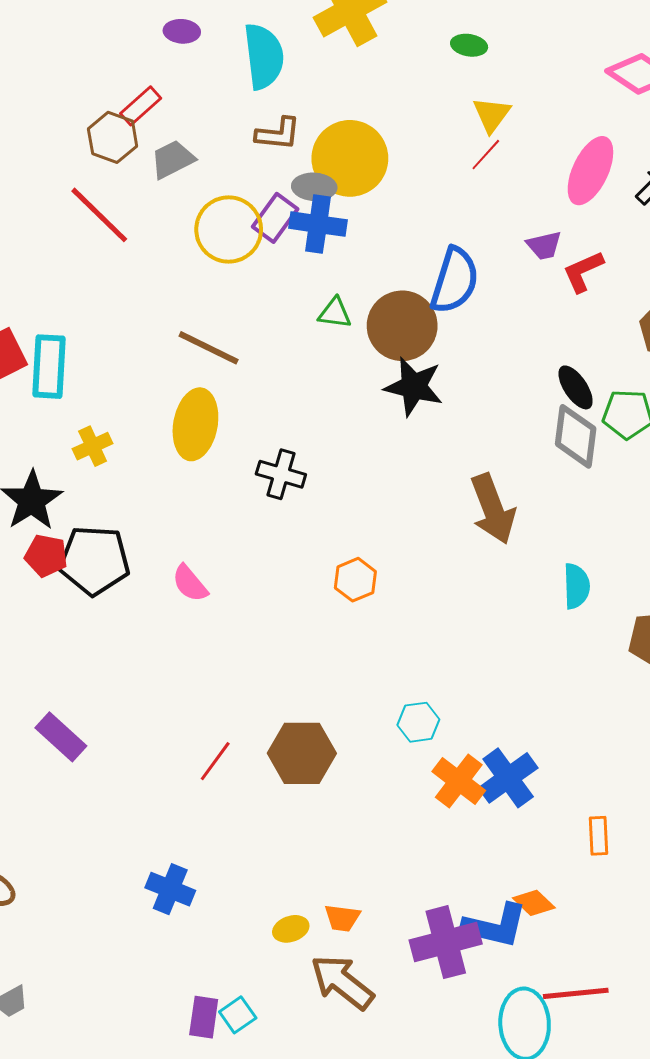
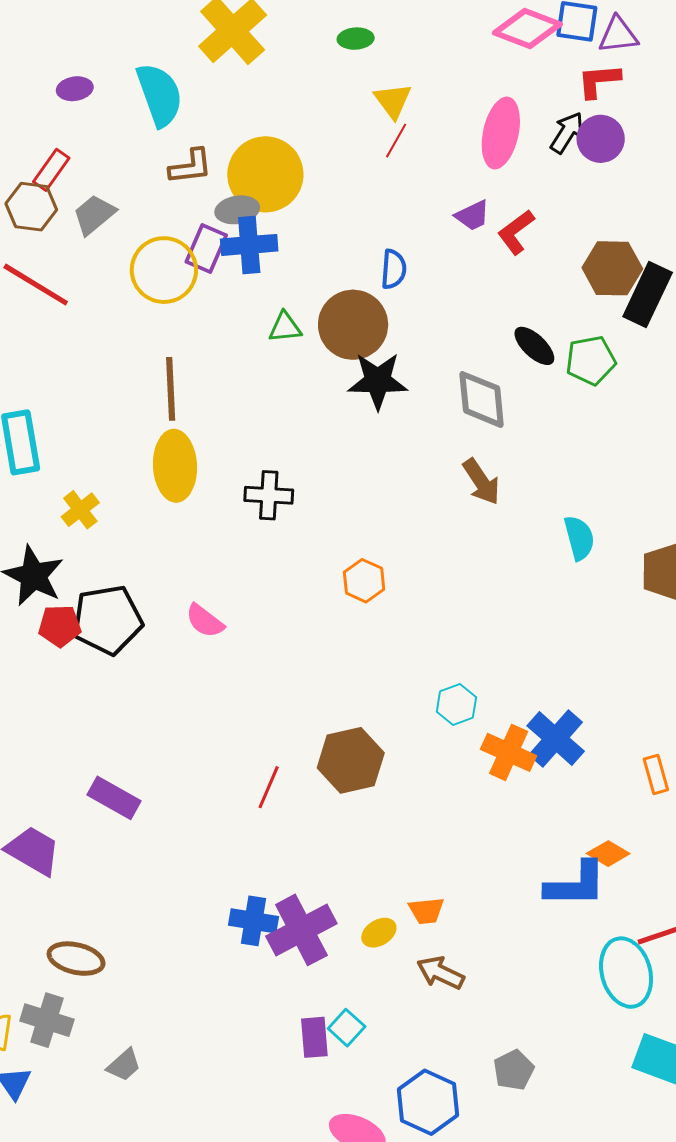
blue semicircle: (454, 280) -> (394, 269), size x0.6
brown line: (209, 348) -> (171, 389), turned 74
gray diamond: (576, 436) -> (482, 399), moved
brown arrow: (493, 509) -> (481, 482), size x0.7
purple cross: (446, 942) -> (301, 930), moved
brown arrow: (342, 982) -> (440, 973), size x0.7

